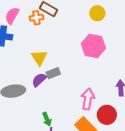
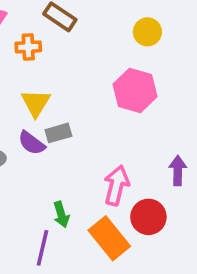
orange cross: (36, 18) -> (28, 47), moved
purple semicircle: (39, 80) -> (32, 143), turned -105
green arrow: (47, 119) -> (61, 215), moved

